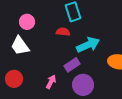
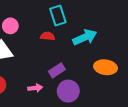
cyan arrow: (88, 45) -> (85, 37), moved
pink arrow: (51, 82) -> (35, 88), turned 56

